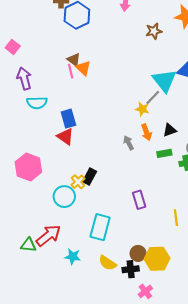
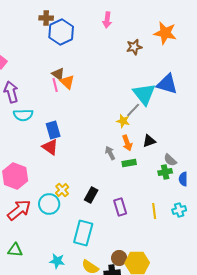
green rectangle: (164, 153) -> (129, 163), moved
black rectangle: (90, 177) -> (91, 195), moved
yellow line: (176, 218) -> (154, 211), moved
red arrow: (48, 236) -> (19, 210), moved

